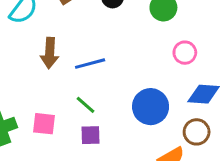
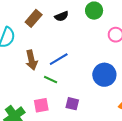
green line: (86, 105) -> (51, 80), moved
purple square: (90, 135) -> (72, 104), turned 32

